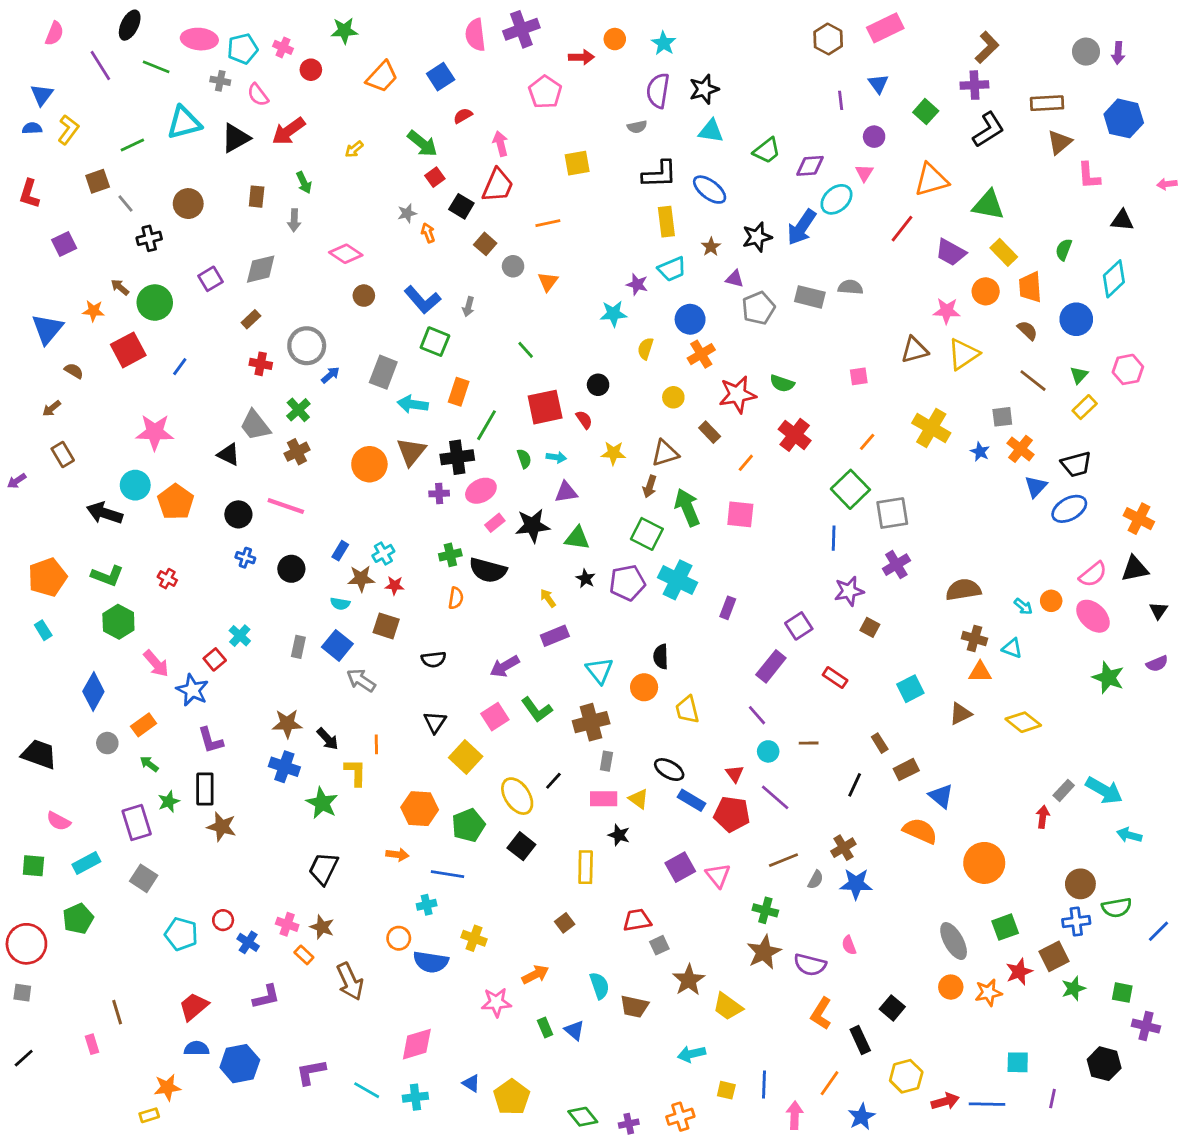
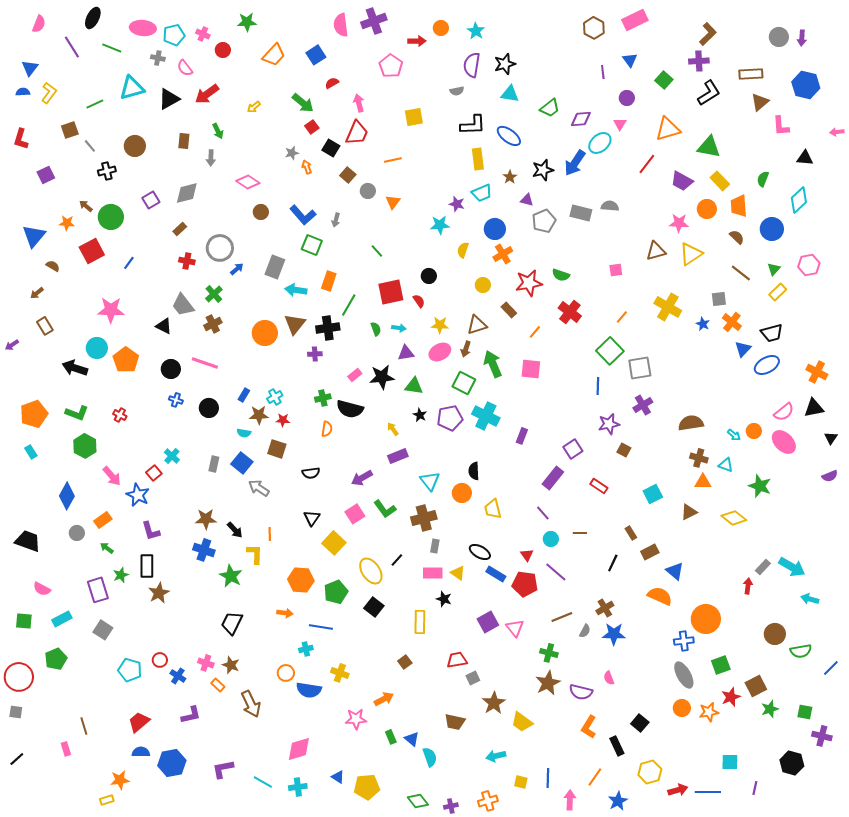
pink ellipse: (481, 491) -> (440, 352), moved
green star: (1108, 678) -> (760, 486), moved
brown star: (222, 827) -> (159, 593), turned 30
blue cross: (1076, 921) -> (684, 641), moved
cyan semicircle: (599, 986) -> (430, 757), moved
yellow pentagon: (512, 1097) -> (367, 787), turned 30

